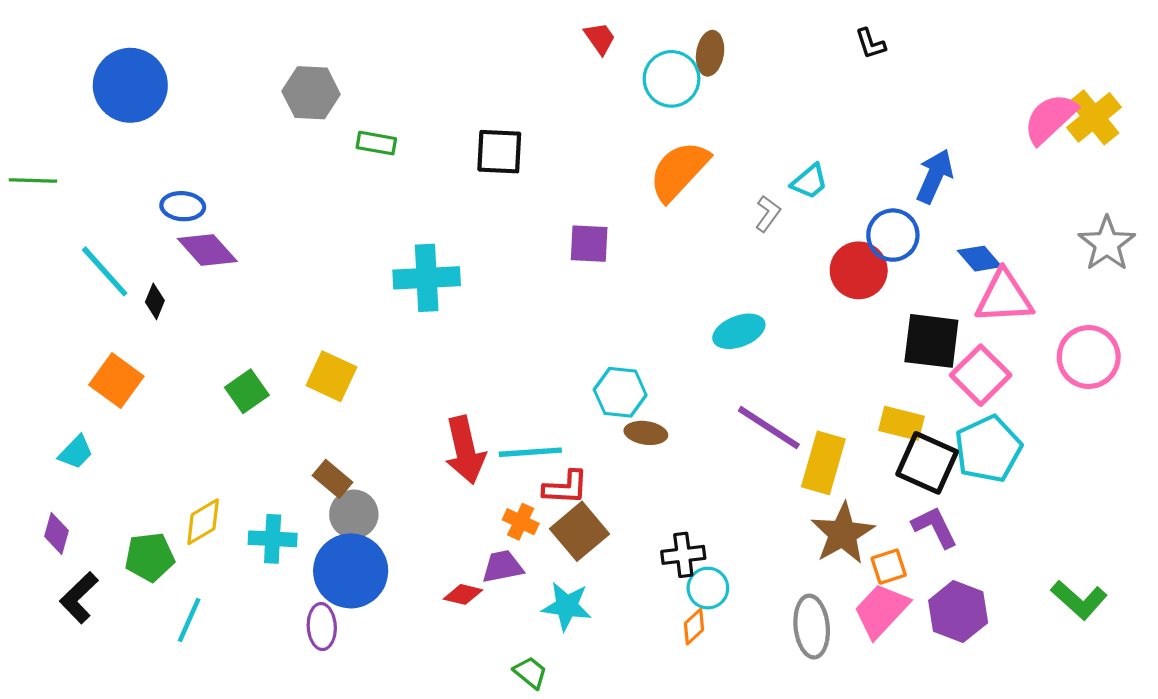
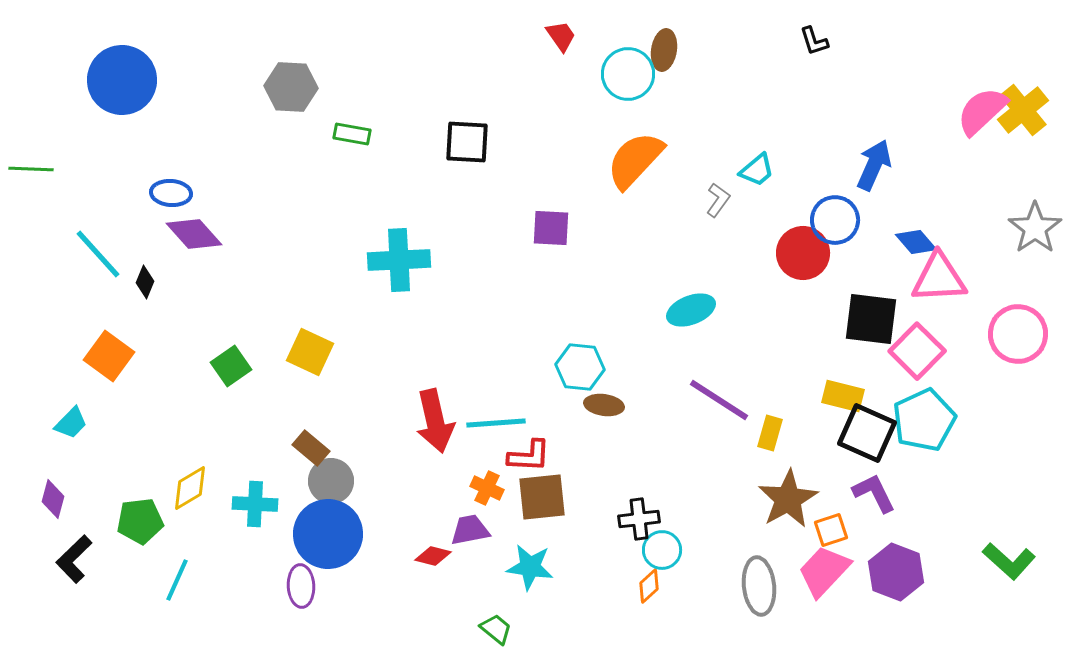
yellow rectangle: (823, 463) -> (770, 433), size x0.6
brown square: (580, 531) -> (542, 497), turned 34

